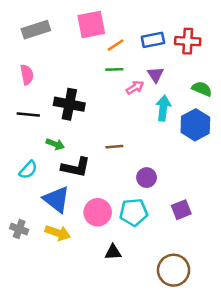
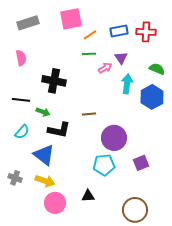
black line: (28, 114) -> (21, 100), moved
purple circle: (147, 178) -> (114, 138), size x1.6
pink circle: (98, 212) -> (55, 203), moved

